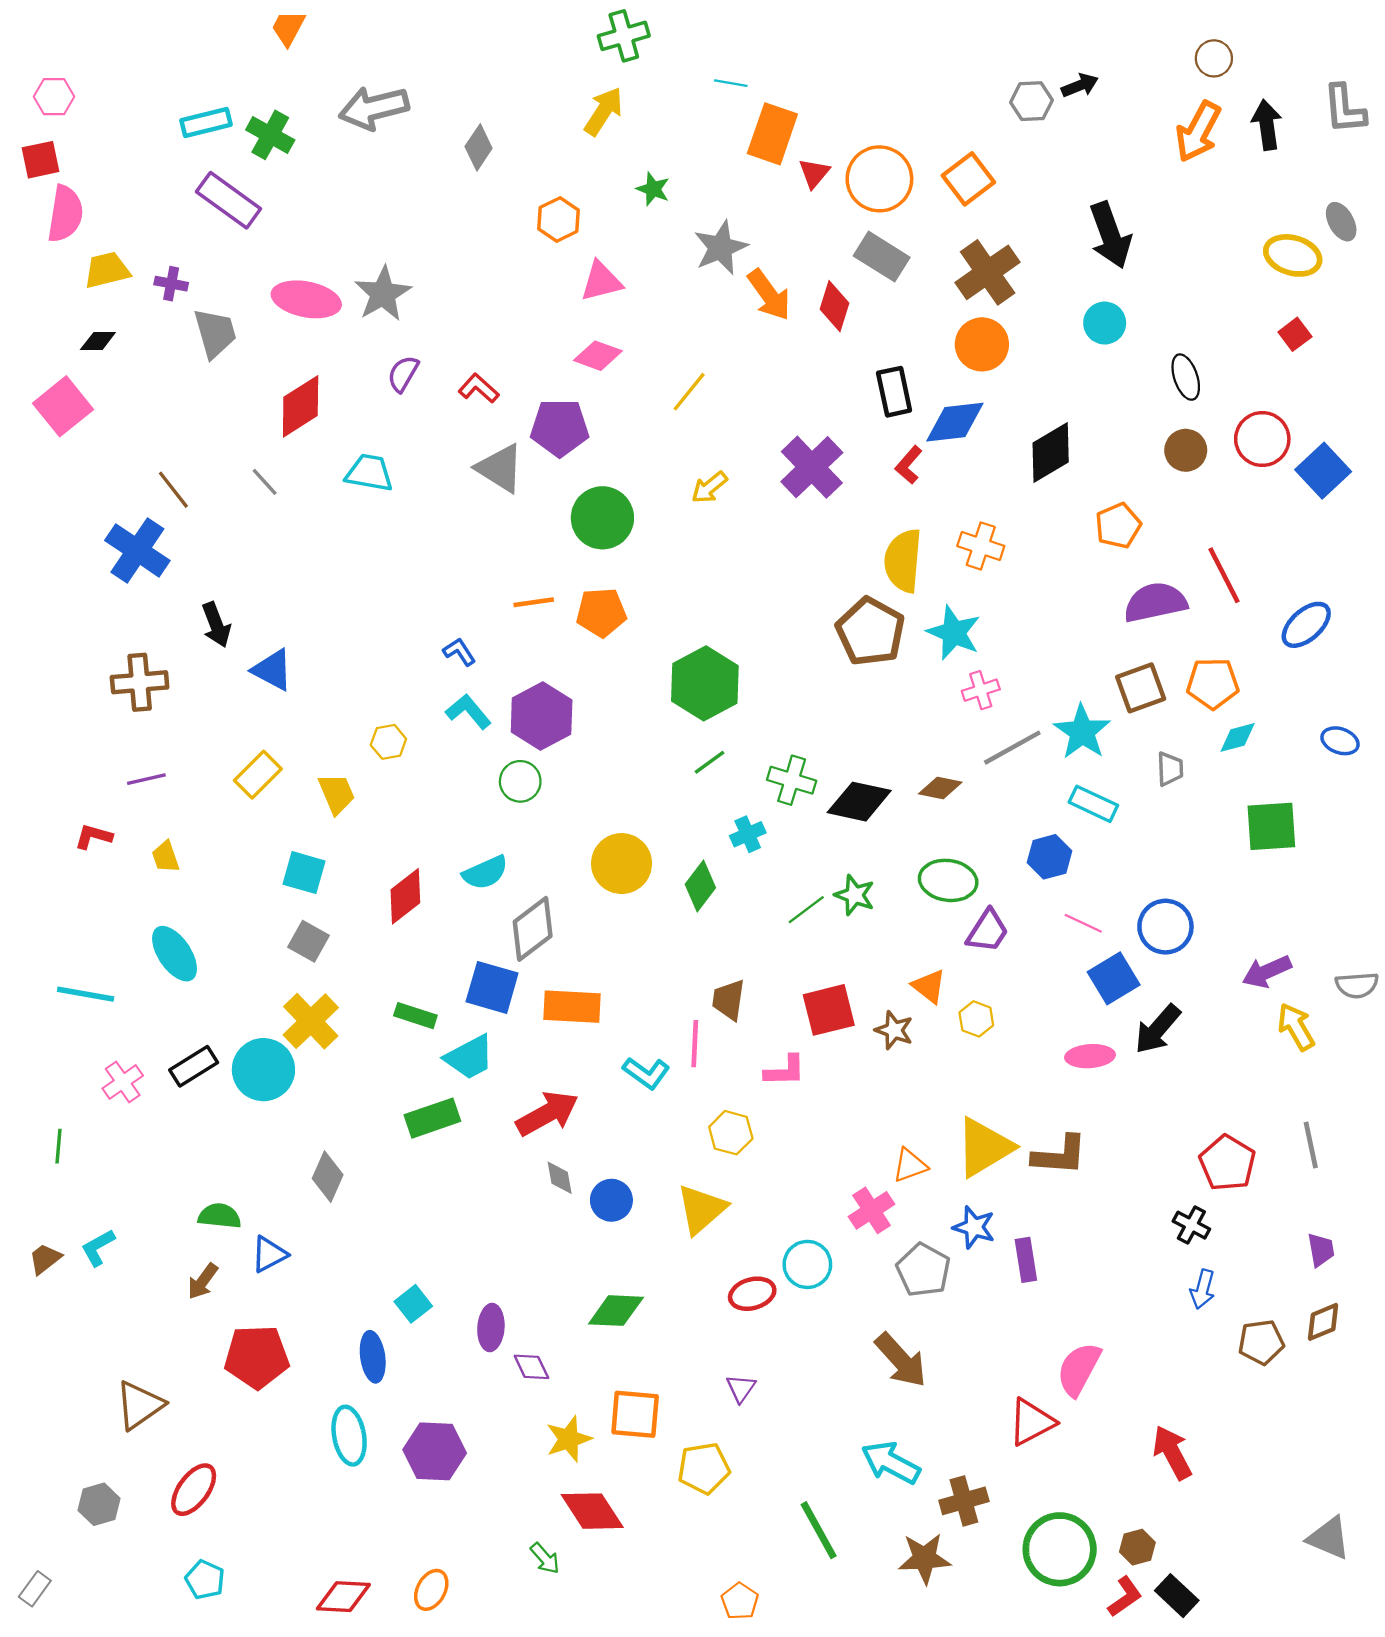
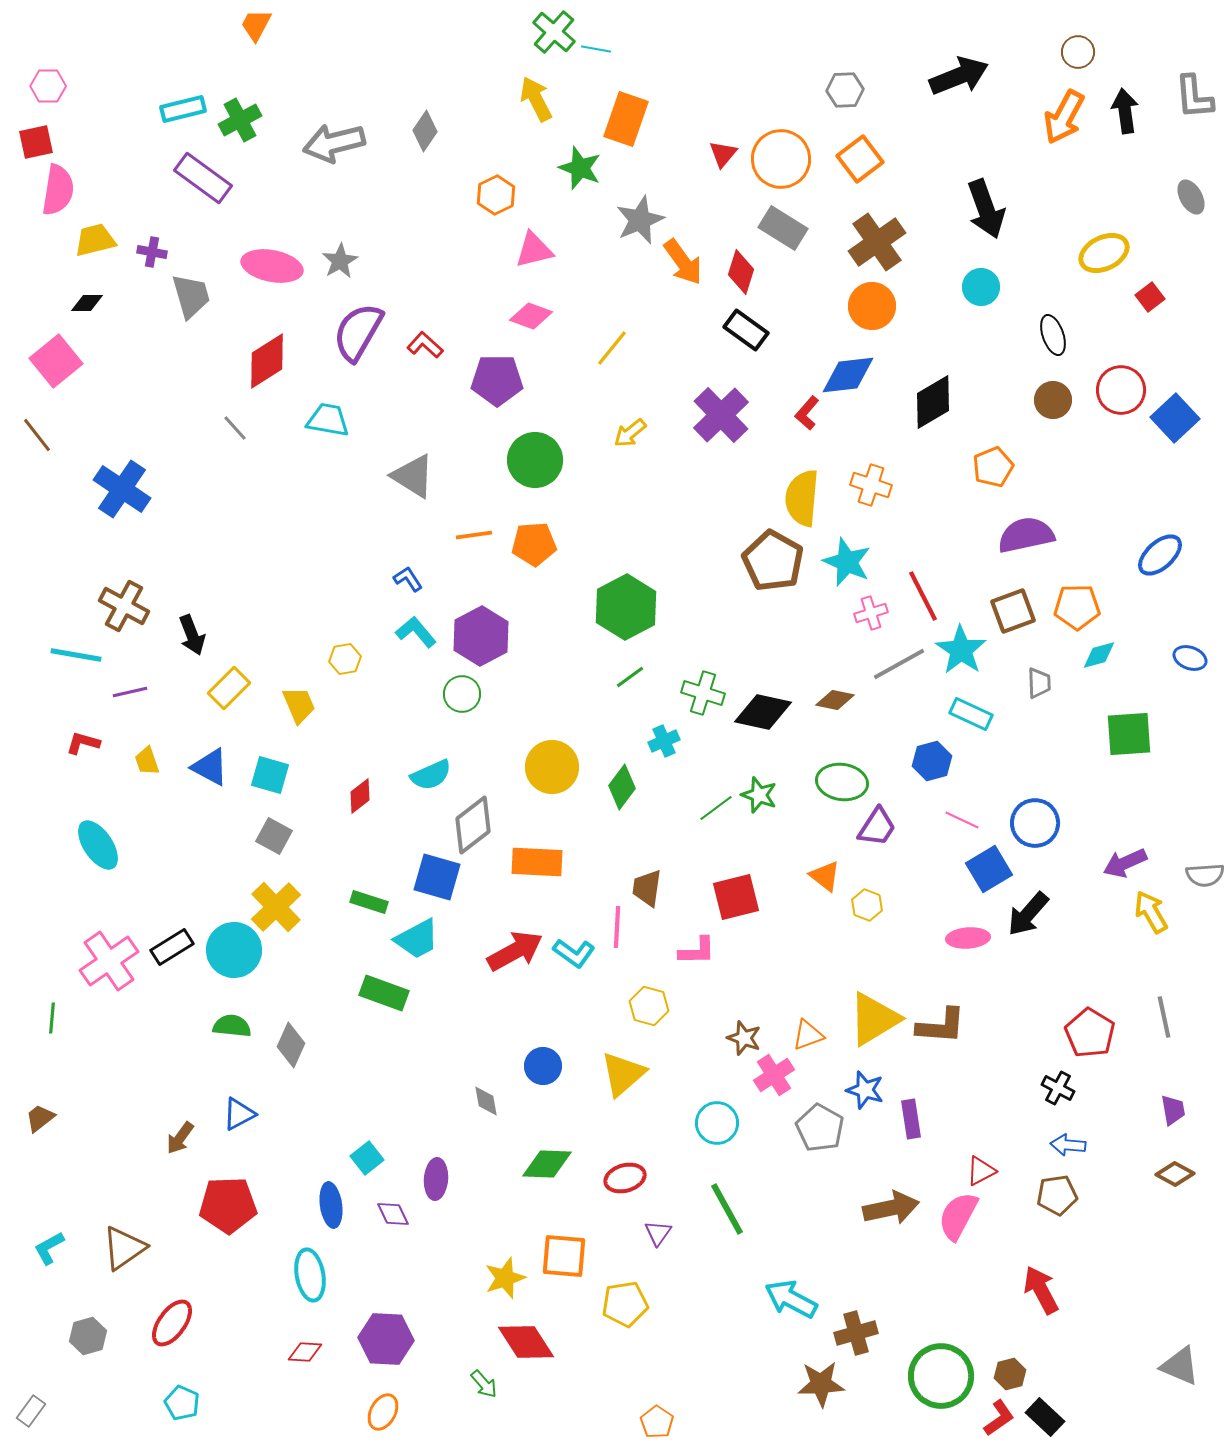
green cross: (624, 36) -> (554, 32), turned -33
cyan line: (731, 83) -> (596, 49), moved
black arrow: (1080, 85) -> (959, 76), size x1.8
gray hexagon: (1031, 101) -> (845, 90), moved
gray arrow: (374, 108) -> (334, 143), moved
yellow arrow: (604, 111) -> (536, 99), turned -60
orange rectangle: (772, 134) -> (626, 119), moved
green cross: (270, 135) -> (240, 120), turned 33
green star: (653, 189) -> (580, 168), size x1.4
yellow ellipse: (1293, 255) -> (1104, 253), moved, turned -42
gray star: (383, 294) -> (340, 261), size x0.7
purple semicircle: (403, 374) -> (358, 332), size x1.8
black rectangle: (894, 392) -> (746, 330), moved, turned -42
gray triangle: (500, 468) -> (413, 476), moved
brown line: (173, 490) -> (37, 435), moved
red line: (1224, 575) -> (923, 596), moved
black arrow: (216, 625) -> (192, 635), moved
blue triangle: (272, 670) -> (210, 767), moved
brown cross: (140, 682) -> (124, 606), turned 33
red diamond: (405, 896) -> (360, 796), size x0.7
cyan ellipse: (174, 954) -> (98, 845), moved
cyan line: (86, 994) -> (76, 655), moved
orange rectangle: (572, 1007) -> (537, 862), moved
brown star: (894, 1030) -> (744, 1038), moved
pink cross: (123, 1082) -> (109, 961), size x1.6
red arrow: (547, 1114) -> (515, 951), moved
green rectangle: (432, 1118) -> (384, 993), turned 39
gray diamond: (560, 1178) -> (486, 1101), moved
green semicircle: (220, 1216) -> (232, 1026), moved
cyan L-shape: (98, 1248) -> (49, 1248), moved
blue arrow: (1203, 1289) -> (1068, 1145), turned 80
red ellipse: (752, 1294) -> (625, 1178), moved
brown diamond: (1323, 1322) -> (1175, 1174), turned 51
brown pentagon: (1261, 1342) -> (1057, 1195), moved
brown arrow: (901, 1360) -> (891, 1208), moved, turned -60
purple diamond: (531, 1367) -> (393, 1214), moved
red triangle: (1031, 1422) -> (981, 1171), moved, size x0.7
purple hexagon: (435, 1451) -> (386, 1339), moved
green line: (819, 1530) -> (727, 1209), moved
red diamond: (343, 1597) -> (305, 1352), moved, size x0.7

